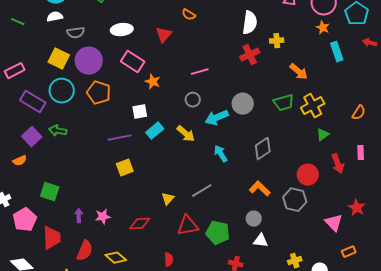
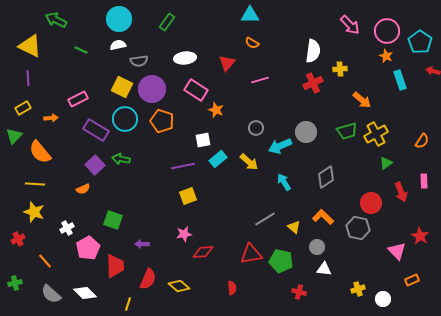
pink line: (200, 72) -> (260, 80), moved
yellow triangle: (168, 199) -> (294, 227), moved, turned -32
purple arrow: (79, 216) -> (142, 244), turned -88
pink star: (103, 217) -> (184, 234), moved

